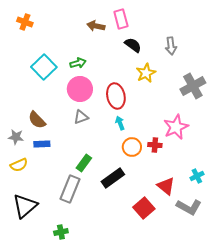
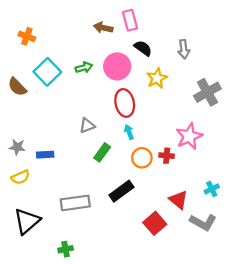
orange cross: (25, 22) -> (27, 36), moved
pink circle: (80, 89) -> (117, 66), moved
brown semicircle: (37, 120) -> (17, 87), moved
green rectangle: (84, 163) -> (102, 152), moved
gray rectangle: (70, 189) -> (75, 203), turned 60

